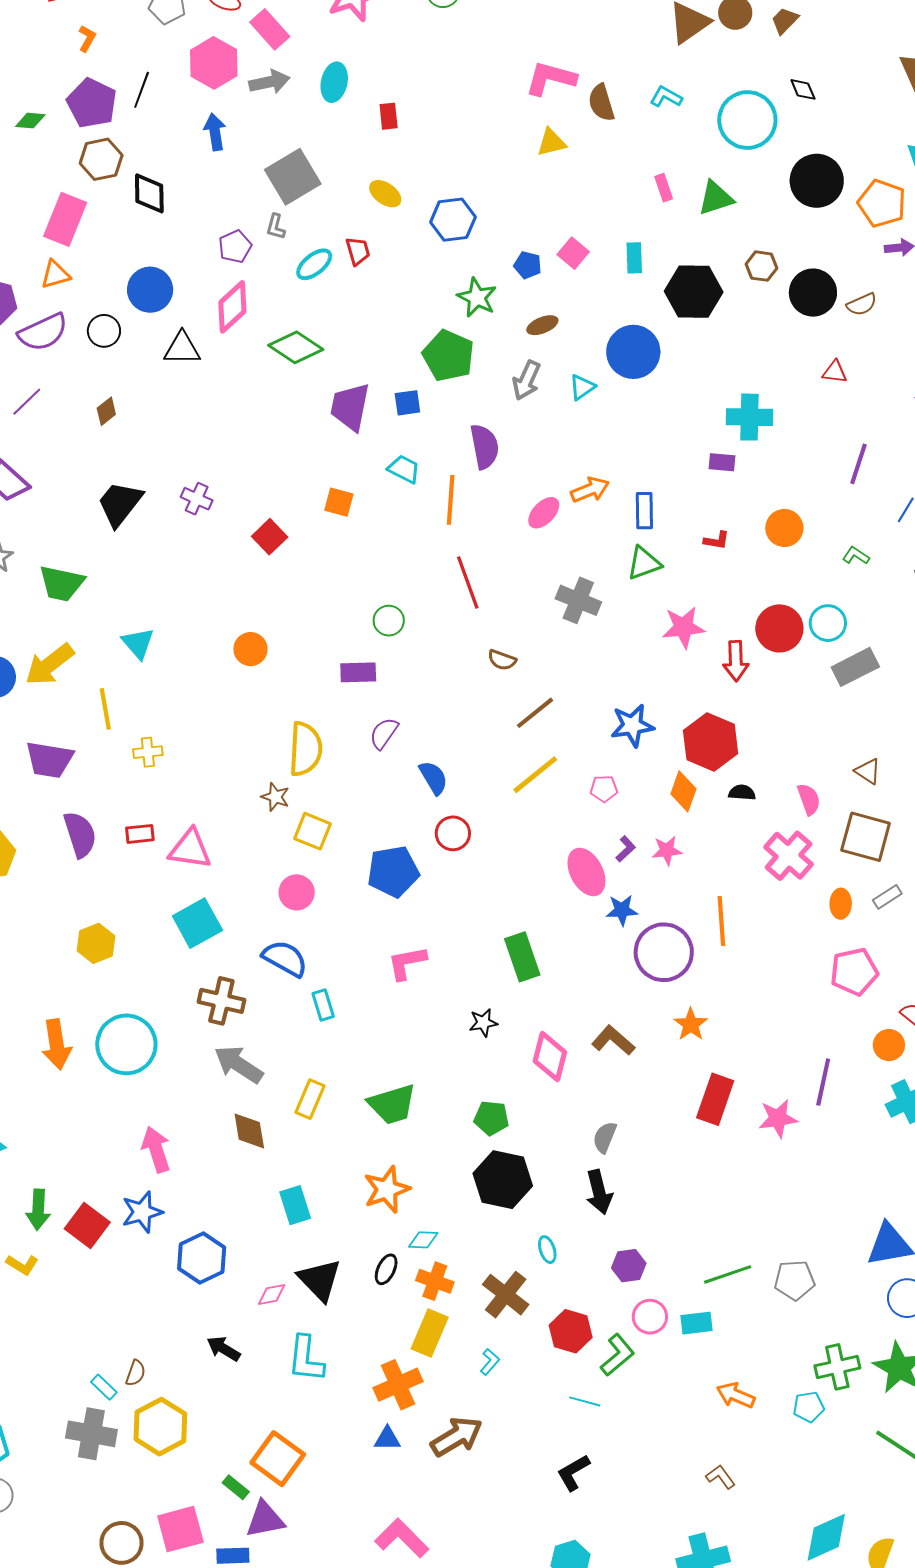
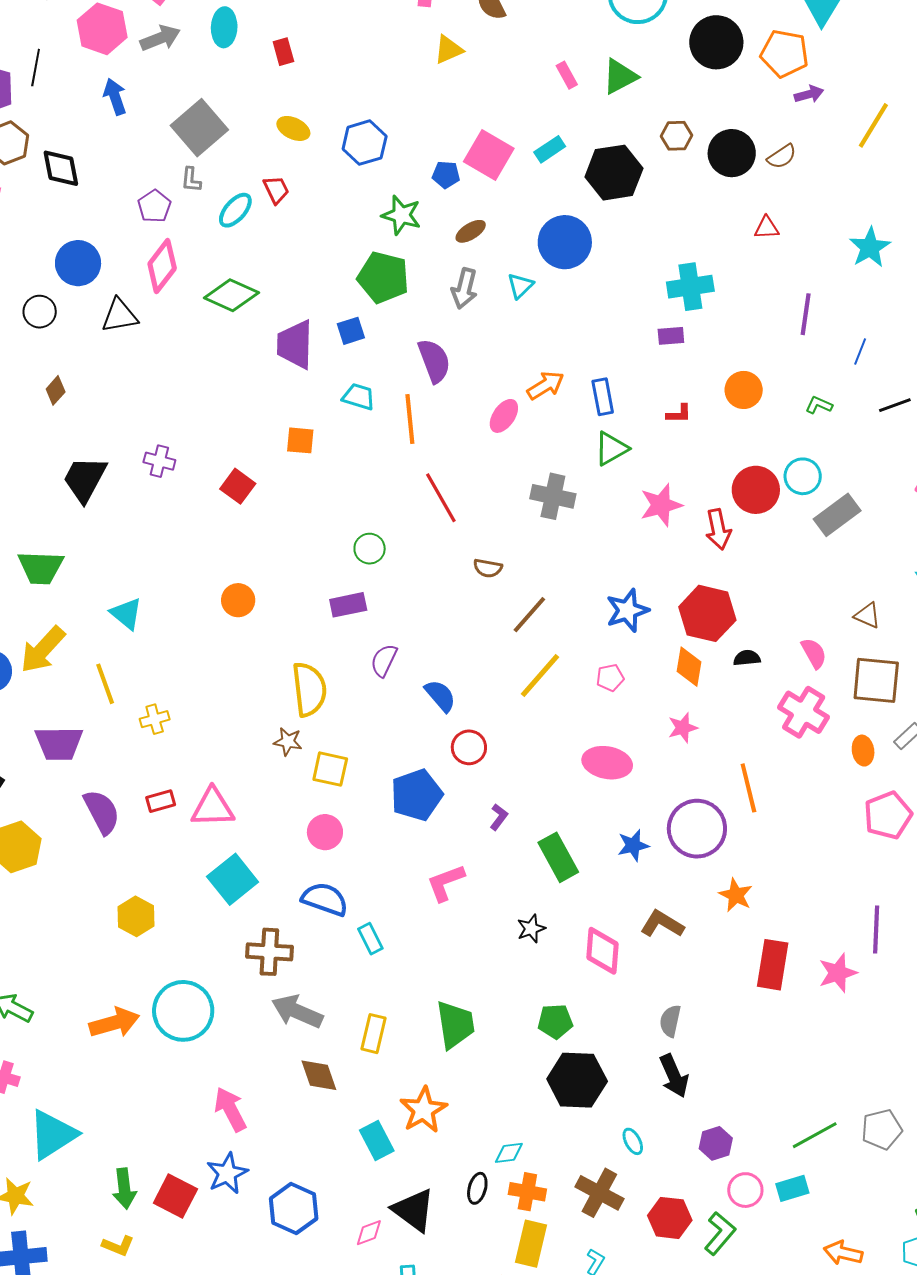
pink square: (573, 253) -> (489, 155), size x1.6
cyan rectangle: (634, 258) -> (550, 149), turned 68
purple L-shape: (626, 849) -> (499, 817), moved
pink ellipse: (586, 872) -> (607, 763), turned -42
blue star: (622, 910) -> (633, 845), moved
orange arrow: (57, 1044) -> (114, 1023), turned -87
green trapezoid: (392, 1104) -> (455, 1025), turned -72
orange star: (387, 1189) -> (423, 1110), moved

